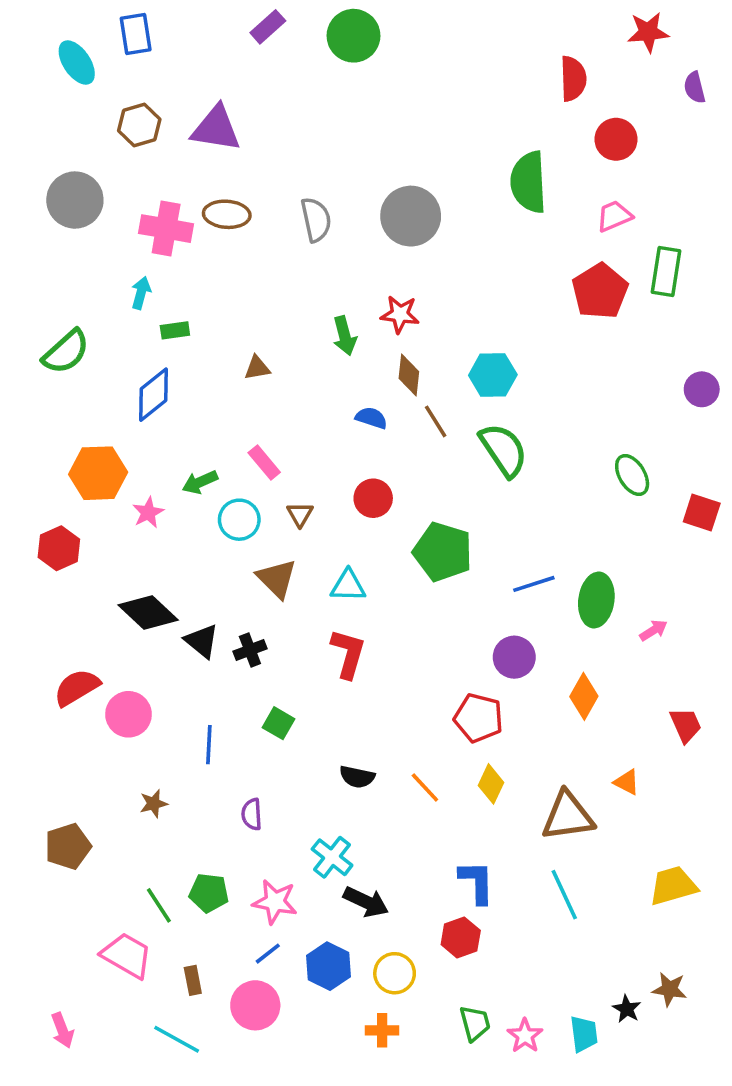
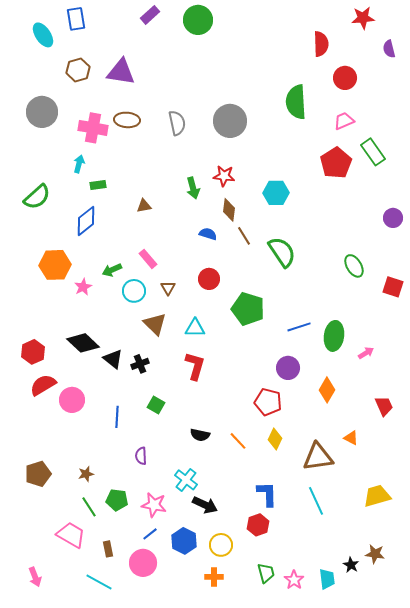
green rectangle: (666, 271) -> (373, 152), turned -44
cyan hexagon: (493, 375) -> (276, 193), moved
red hexagon: (59, 548) -> (33, 352), moved
brown star: (154, 804) -> (86, 474), moved

